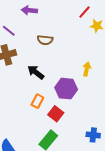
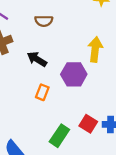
yellow arrow: (87, 69) -> (95, 49), size x1.5
red square: (56, 114) -> (88, 124), moved

